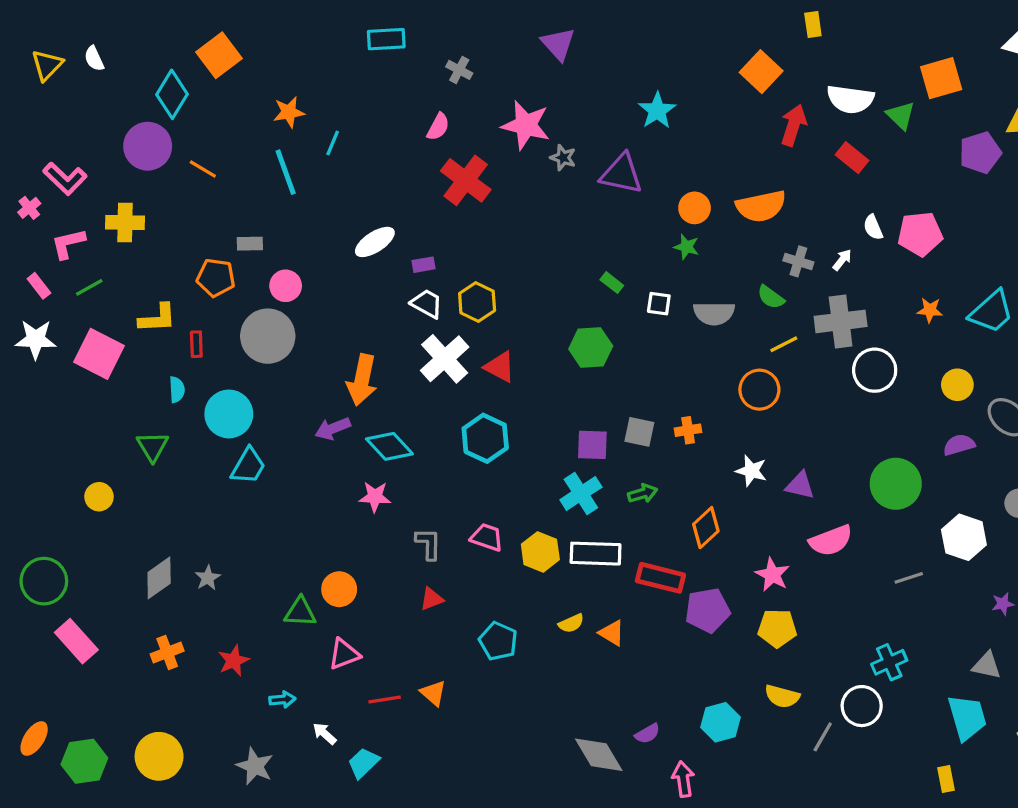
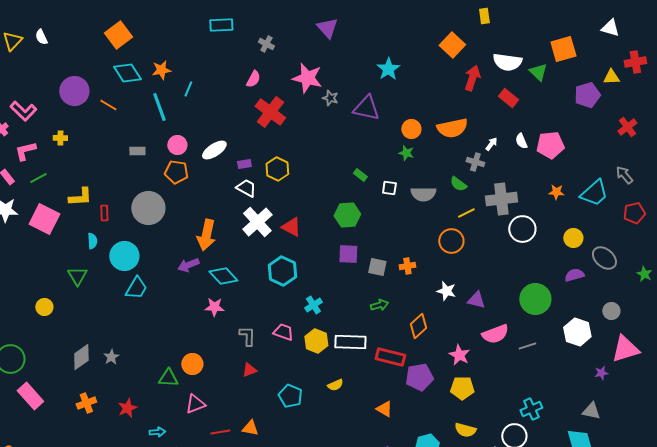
cyan diamond: (172, 94) -> (127, 73), moved, turned -64
yellow cross: (125, 222) -> (60, 138), size x0.6
white arrow: (842, 260) -> (491, 144), moved
orange pentagon: (216, 278) -> (176, 172), moved
pink circle: (286, 286) -> (177, 145), moved
yellow hexagon: (477, 302) -> (277, 169), moved
purple square: (592, 445) -> (348, 254), moved
cyan cross: (581, 493) -> (313, 305), moved, size x0.7
gray line: (909, 578) -> (527, 346), moved
orange triangle: (612, 633) -> (384, 409), moved
orange triangle: (433, 693) -> (250, 428), turned -30

